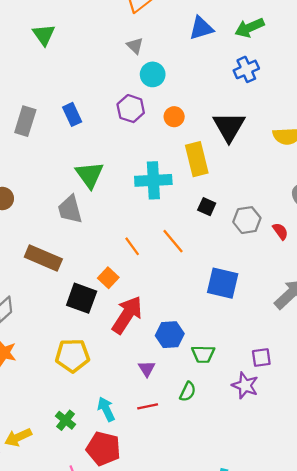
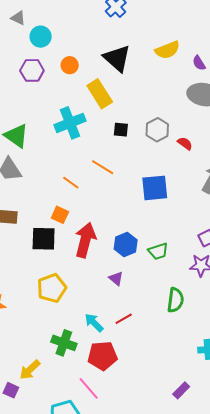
red semicircle: (280, 231) -> (185, 143), moved
green semicircle: (188, 392) -> (175, 300), moved, size x1.4
red line: (148, 406) -> (124, 319), moved
green cross: (66, 420) -> (64, 343), size x1.4

